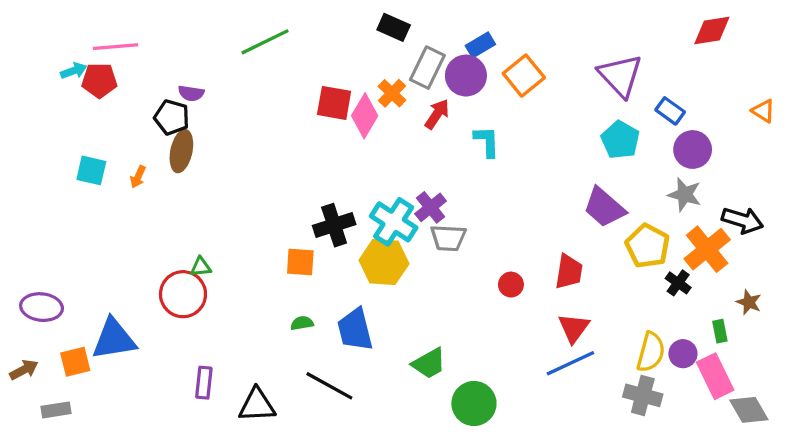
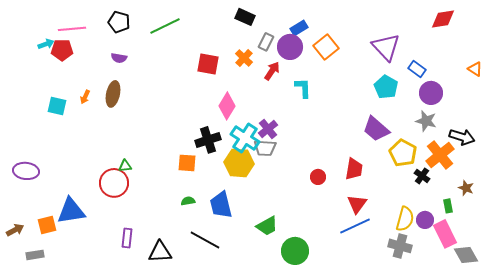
gray rectangle: (427, 68) -> (266, 42), size x0.7
pink diamond: (365, 116) -> (227, 106), moved
black pentagon: (172, 117) -> (119, 22), moved
orange arrow: (138, 177) -> (85, 97), moved
gray trapezoid: (448, 238) -> (265, 148), moved
purple ellipse: (42, 307) -> (26, 171), moved

